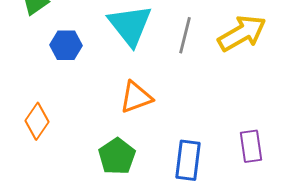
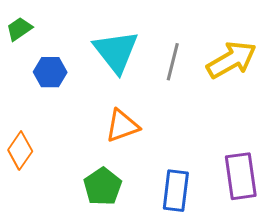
purple rectangle: (251, 146) -> (241, 176), size x1.4

